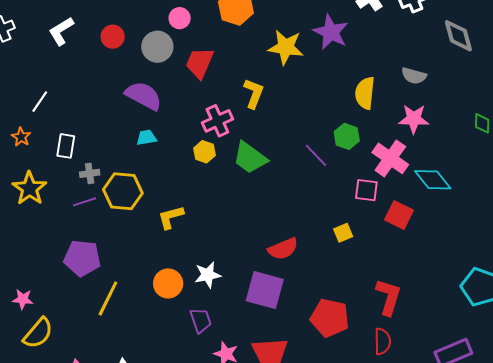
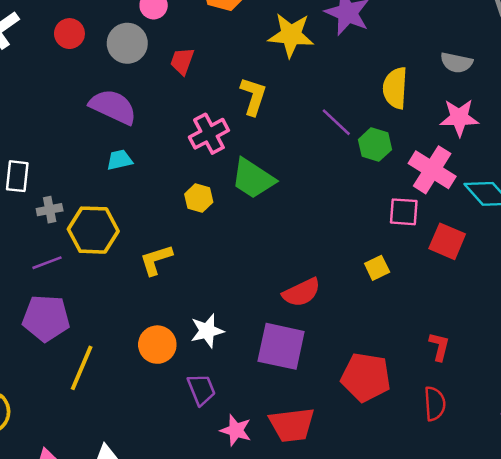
red trapezoid: (200, 63) -> (182, 61), size x0.7
yellow hexagon: (204, 152) -> (199, 198), moved
purple line: (316, 155) -> (336, 122), moved
purple line: (85, 202) -> (47, 263), moved
red L-shape: (388, 297) -> (439, 346), size x0.6

